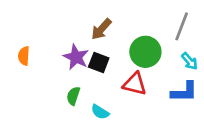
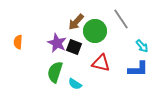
gray line: (182, 26) -> (121, 19), moved, turned -55
green circle: (145, 52) -> (95, 31), moved
green semicircle: (73, 96) -> (55, 72), size x1.5

